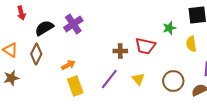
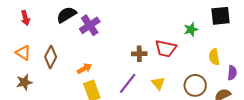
red arrow: (21, 13) -> (25, 18), moved
black semicircle: (44, 28) -> (66, 15), moved
yellow semicircle: (191, 44) -> (214, 57), moved

